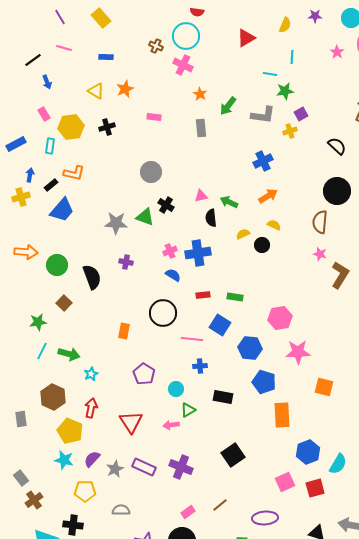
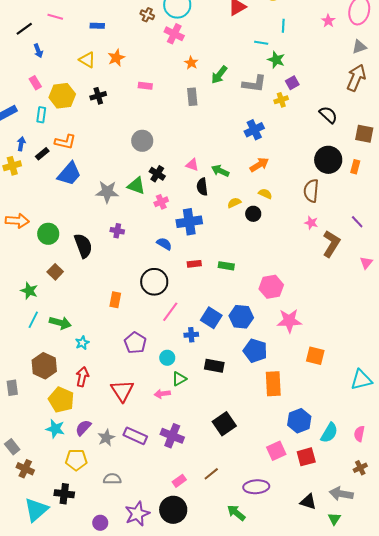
green star: (285, 91) -> (276, 60), turned 30
pink triangle: (201, 196) -> (192, 165), turned 32
blue trapezoid: (62, 210) -> (69, 174), moved
pink cross: (170, 251) -> (161, 202), moved
green star: (38, 322) -> (29, 291), turned 30
blue square: (220, 325) -> (211, 318), moved
pink line: (192, 339) -> (170, 312), moved, turned -60
brown cross: (34, 500) -> (25, 469), turned -30

